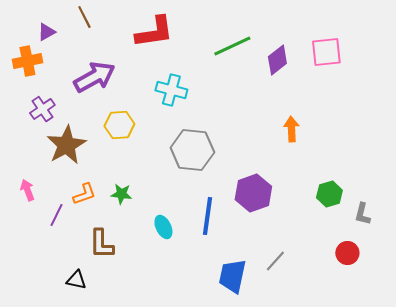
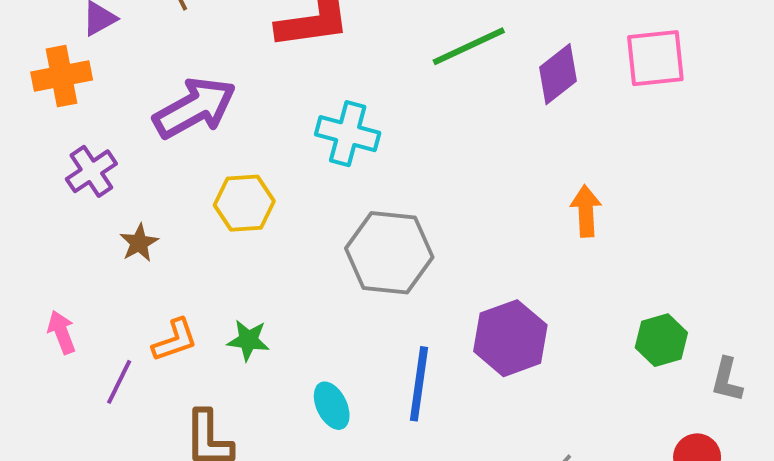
brown star: (66, 145) -> (139, 243), size x0.5

